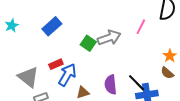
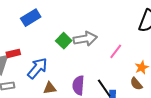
pink line: (141, 27) -> (116, 51), moved
red rectangle: (56, 64) -> (13, 53), moved

